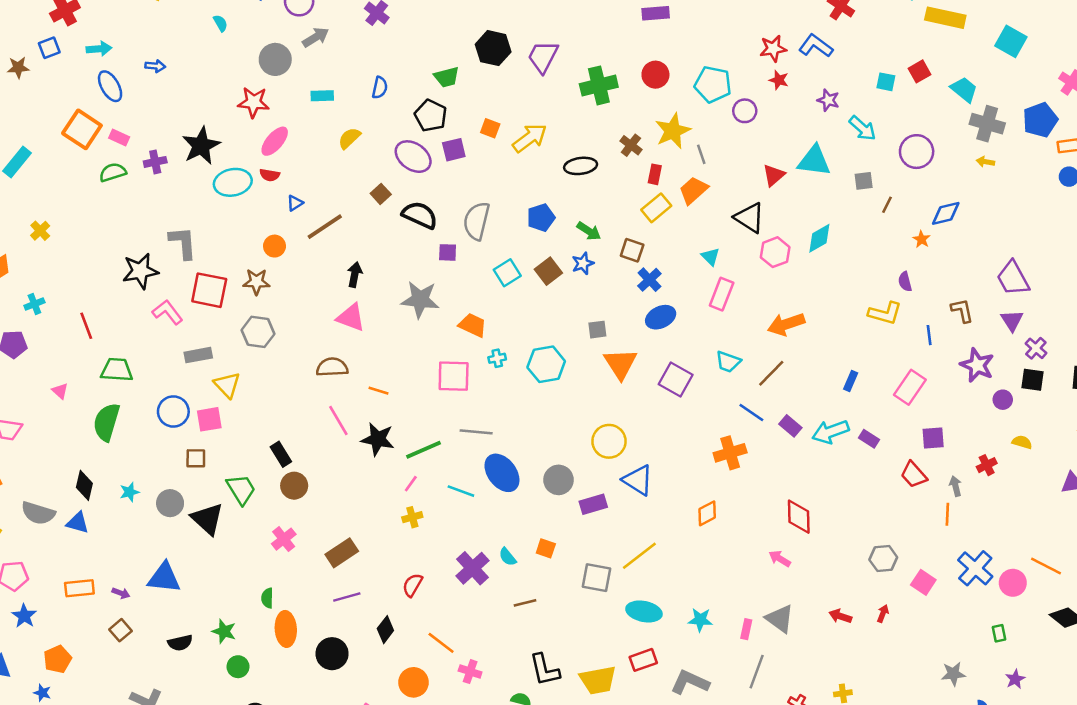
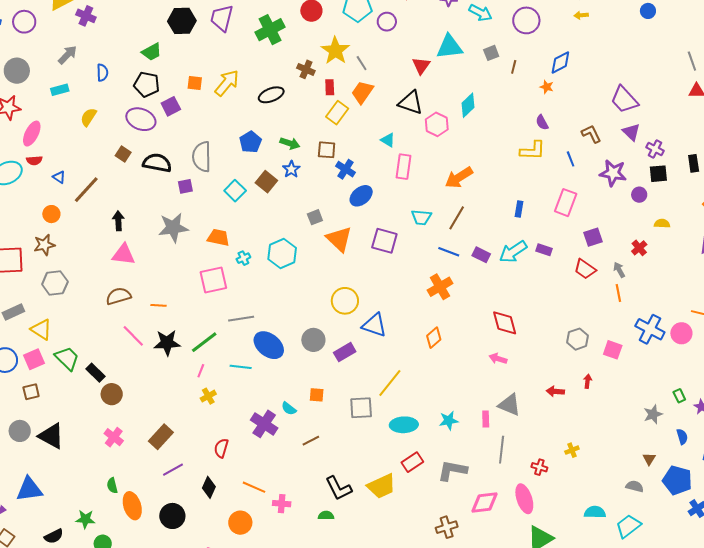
gray arrow: (316, 37) -> (68, 55), moved
blue triangle: (295, 203) -> (59, 177), turned -40
green trapezoid: (241, 489) -> (67, 358), moved
green rectangle: (999, 633) -> (679, 396), moved

